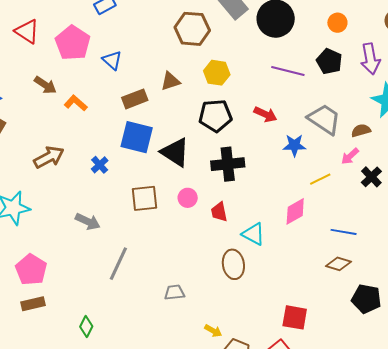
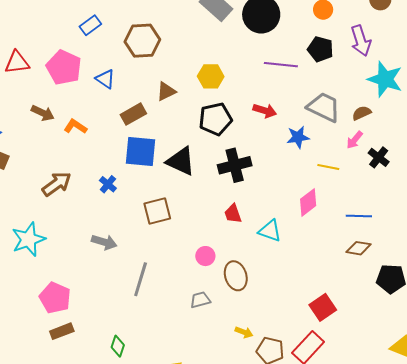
brown hexagon: (192, 29) -> (142, 41), moved
red triangle: (27, 31) -> (17, 63), turned -32
yellow line: (320, 179) -> (328, 167), turned 45
pink circle: (188, 198) -> (205, 256), moved
brown ellipse: (233, 264) -> (236, 276), moved
red square: (295, 317) -> (323, 307), turned -36

